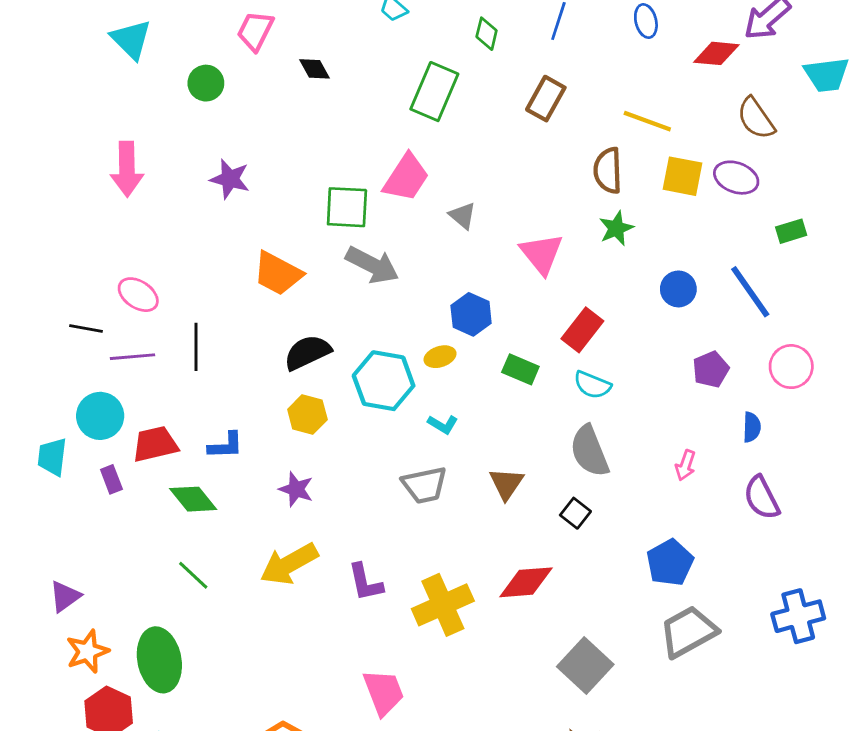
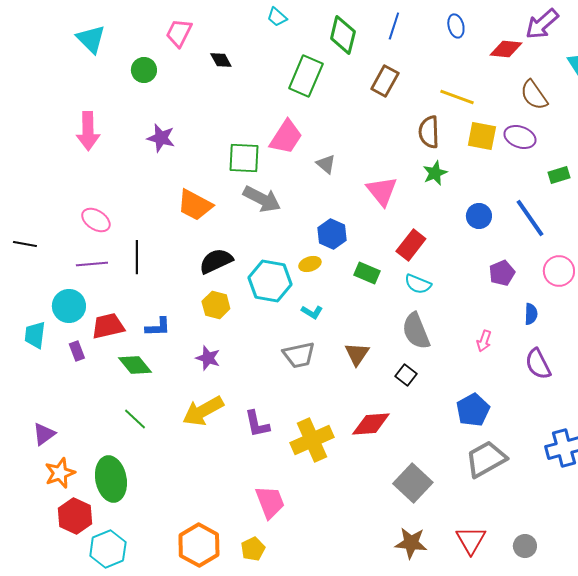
green diamond: (487, 34) -> (343, 35), size x1.6
black line: (86, 328) -> (25, 244), moved

